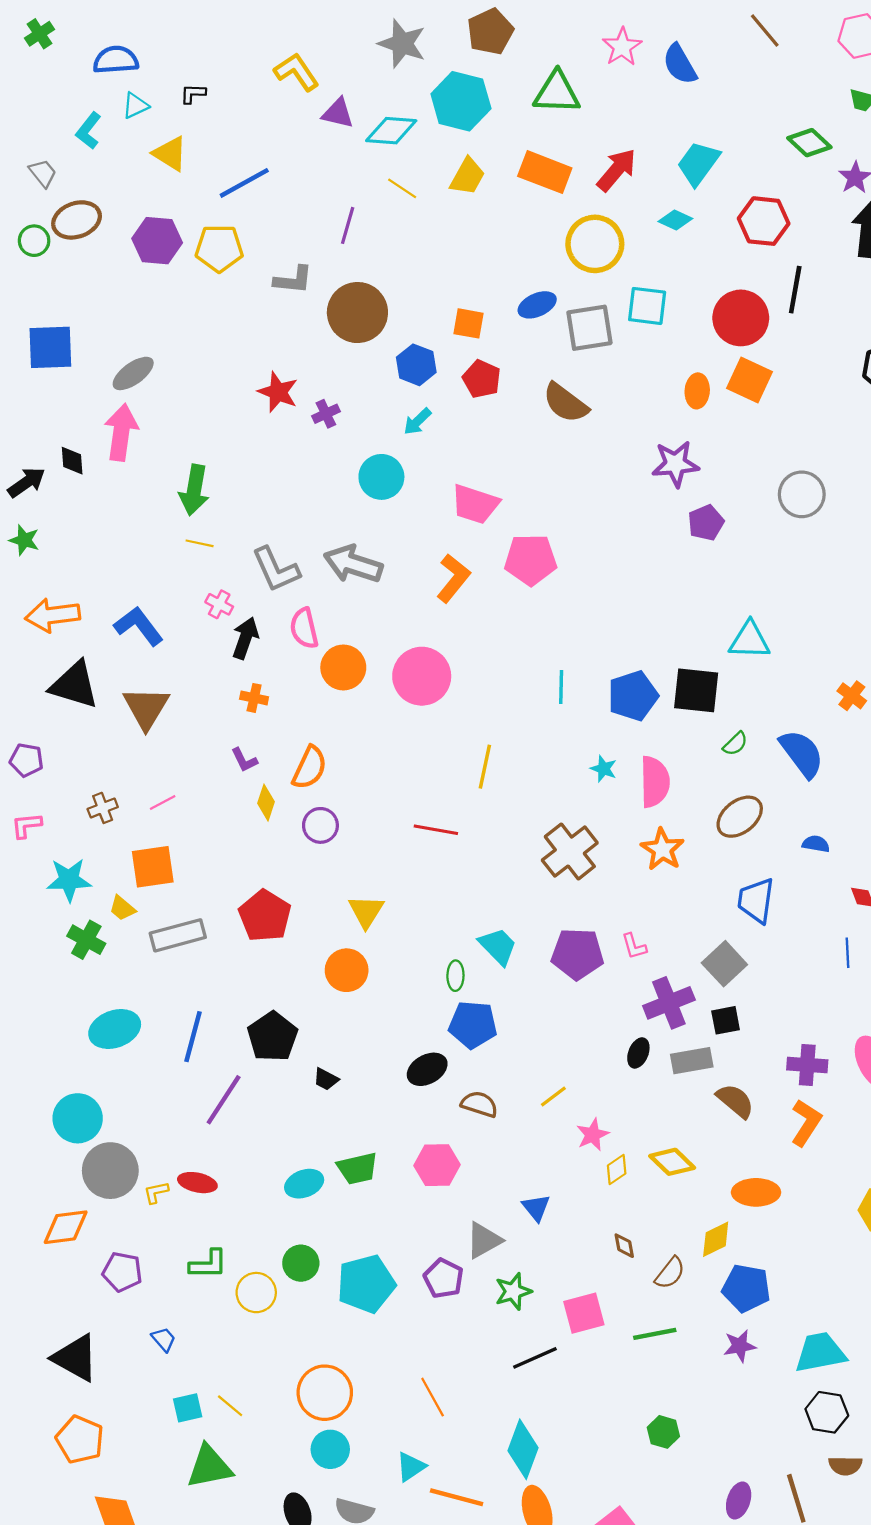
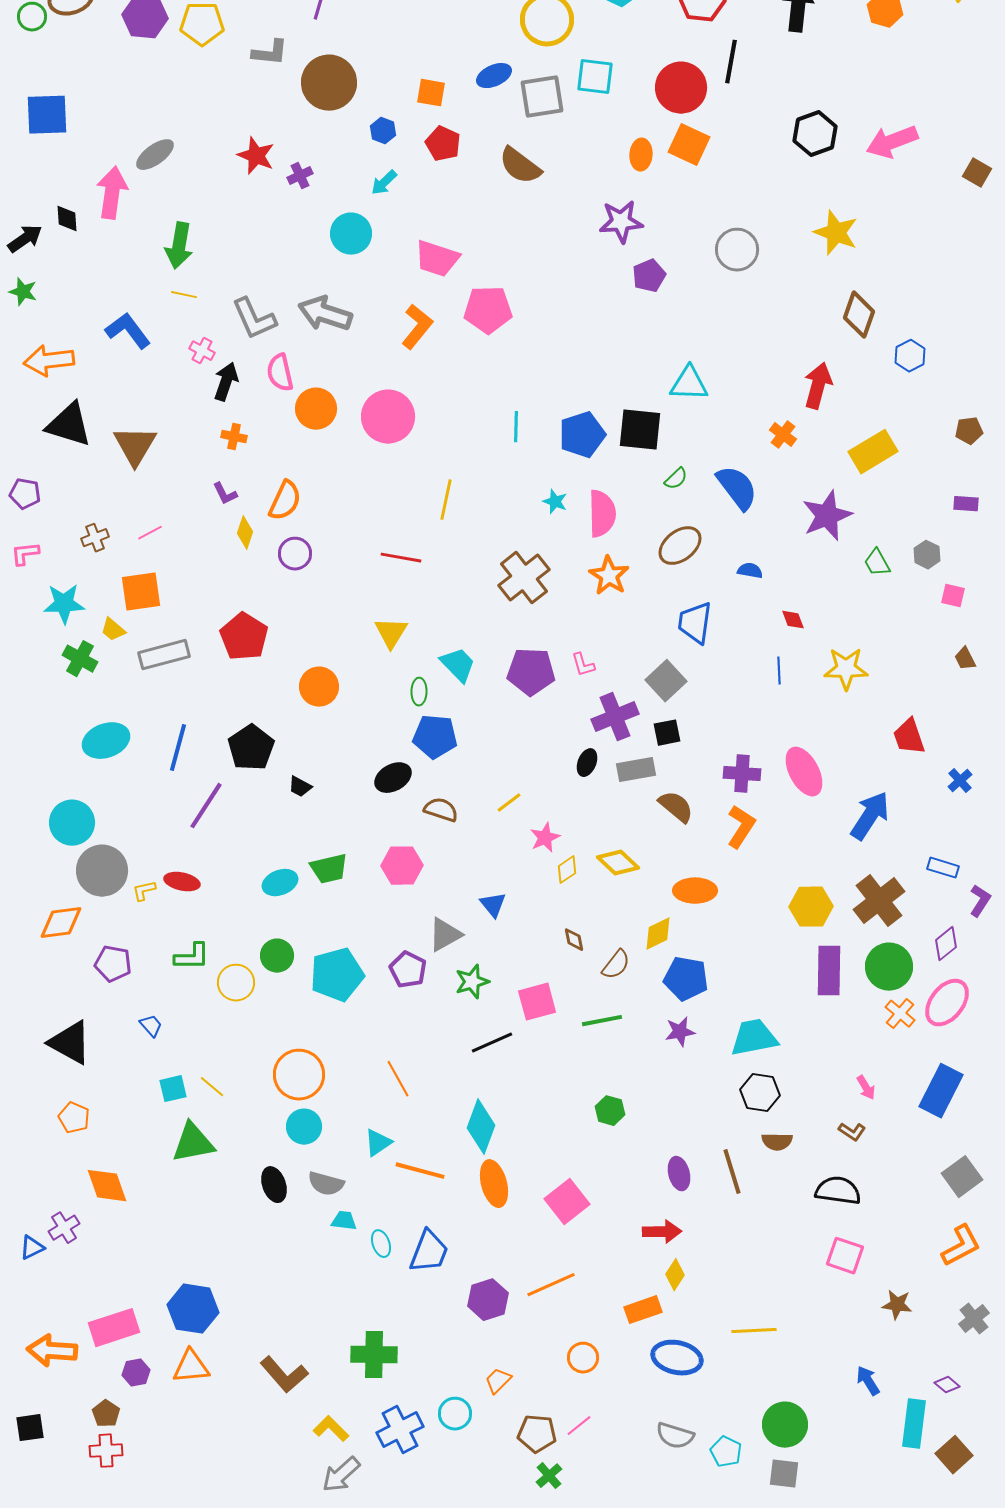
blue hexagon: (416, 365) -> (383, 131), size x0.7
gray ellipse: (133, 373) -> (155, 155), moved
blue L-shape: (139, 626) -> (128, 331), moved
yellow triangle: (366, 911) -> (391, 633), moved
orange pentagon: (80, 1440) -> (74, 1118), size x0.7
purple ellipse: (739, 1501) -> (679, 1174), turned -32

